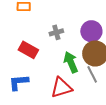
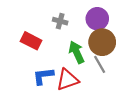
gray cross: (56, 32) -> (60, 21), turned 32
blue L-shape: (19, 82) -> (43, 76), moved

